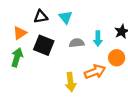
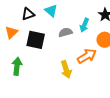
cyan arrow: (98, 39) -> (84, 25), turned 32
green arrow: (17, 57) -> (17, 66), moved

